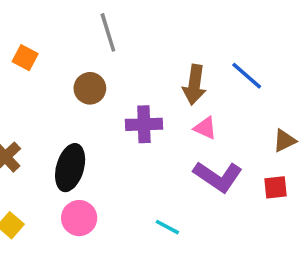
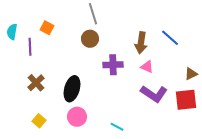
brown circle: (90, 88) -> (90, 39), moved
red square: (276, 187) -> (186, 100), size x1.6
cyan line: (167, 227) -> (117, 127), moved

